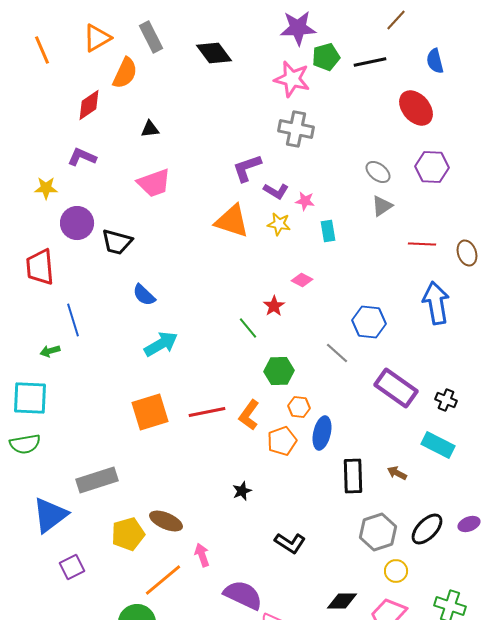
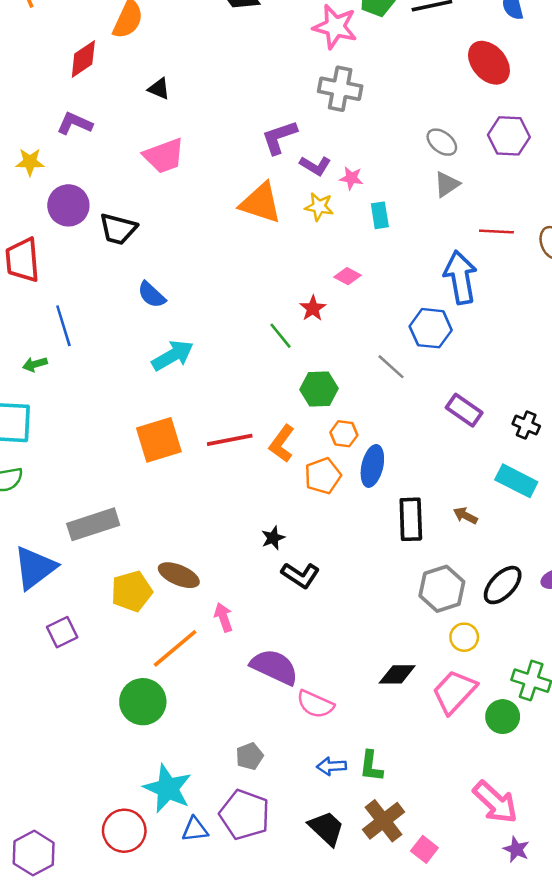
black triangle: (150, 129) -> (159, 89), turned 30
blue arrow: (436, 303) -> (460, 277), moved
purple rectangle: (396, 388) -> (464, 410), size x0.7
black L-shape: (290, 543) -> (300, 575), moved

